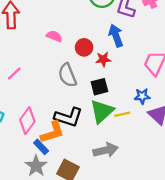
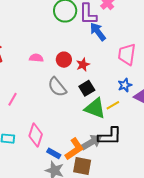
blue arrow: (116, 36) -> (98, 32), moved
green triangle: (102, 111) -> (95, 108), turned -40
black L-shape: (68, 117) -> (110, 136), moved
orange L-shape: (52, 132) -> (74, 149), moved
gray arrow: (106, 150) -> (91, 142), moved

